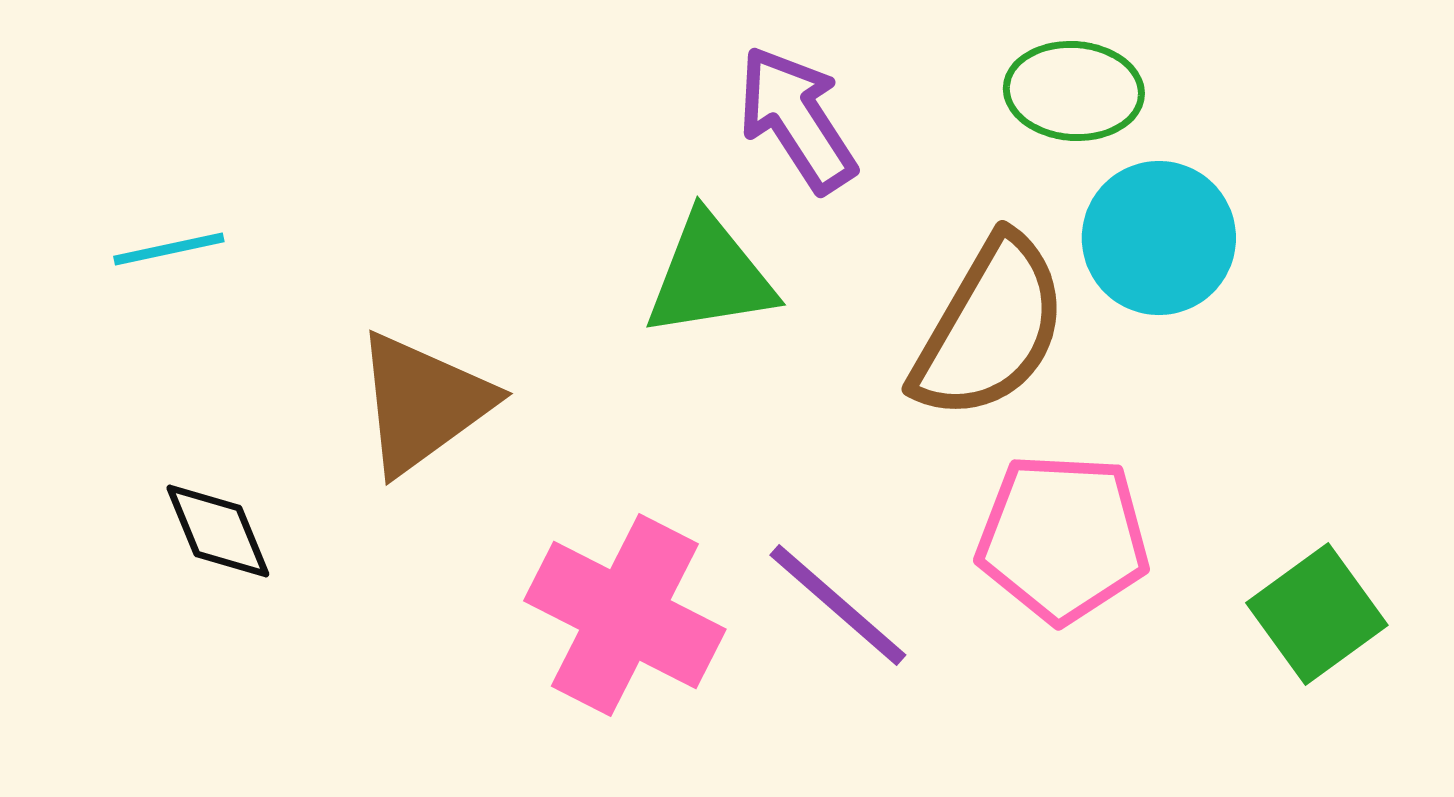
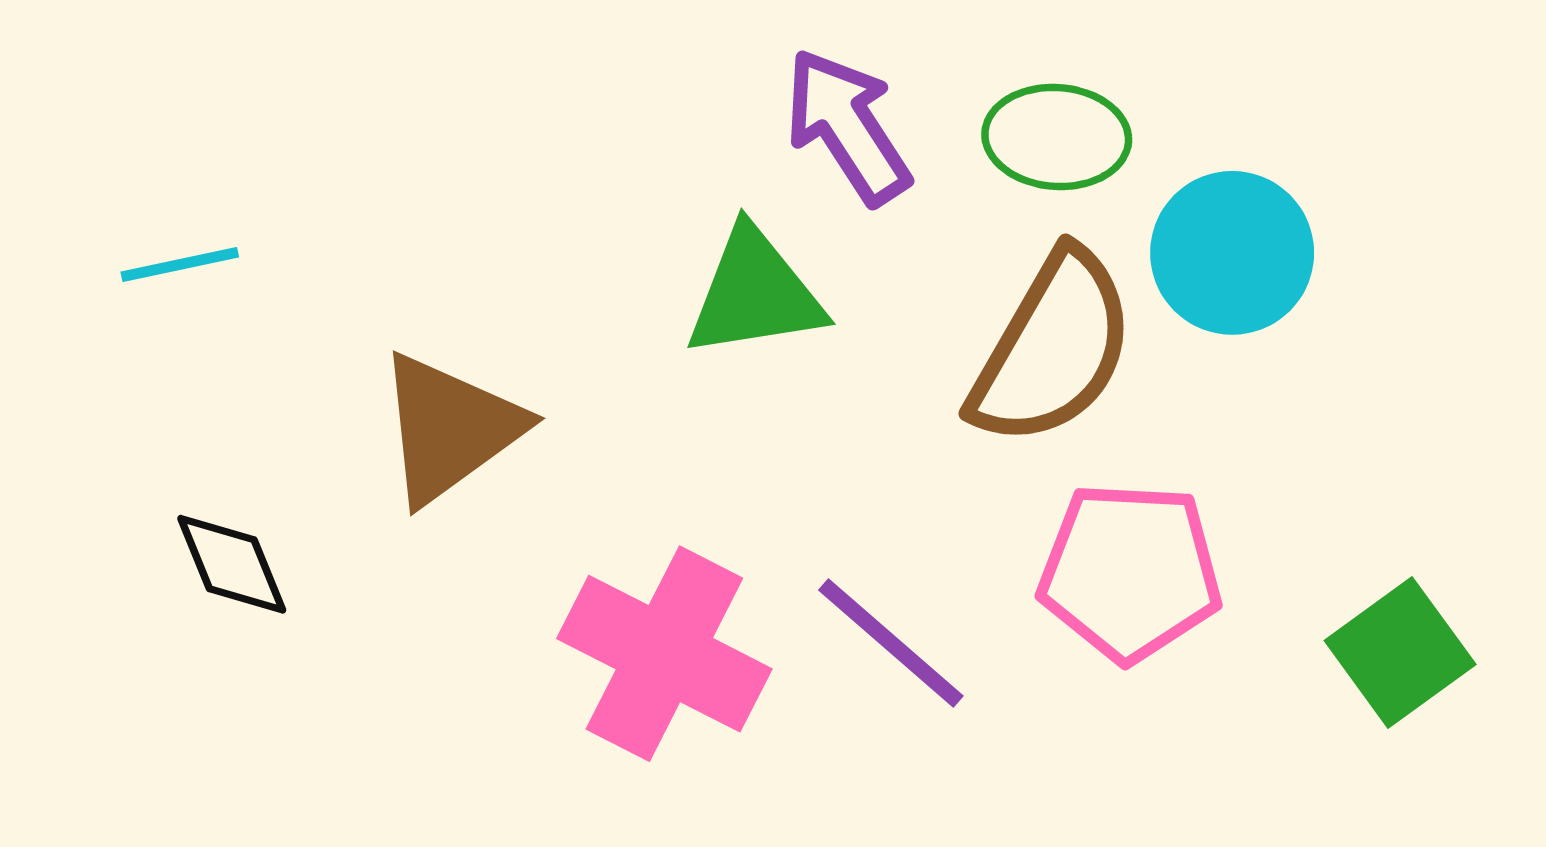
green ellipse: (1074, 91) -> (1057, 137), moved

